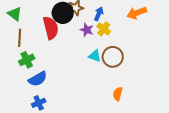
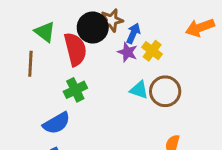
green triangle: (15, 14) -> (45, 32), moved
blue arrow: (99, 14) -> (133, 33), moved
green cross: (27, 60) -> (75, 90), moved

